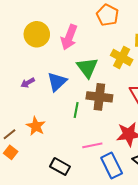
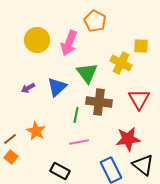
orange pentagon: (107, 15) -> (95, 21), moved
pink line: (92, 145) -> (79, 142), moved

